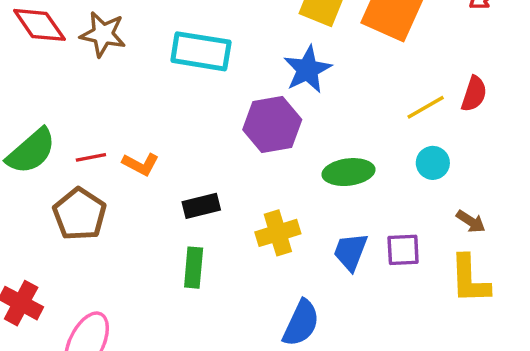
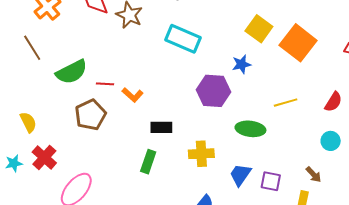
blue star: (308, 69) -> (241, 64), size x0.7
yellow line: (426, 107) -> (286, 103), moved
cyan circle: (433, 163) -> (331, 141), moved

